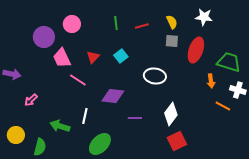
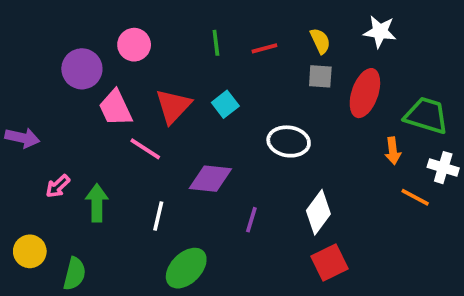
red triangle: (93, 57) -> (173, 106), size x1.5
purple line: (135, 118) -> (251, 220), turned -72
green arrow: (60, 126) -> (97, 203), moved, turned 72

